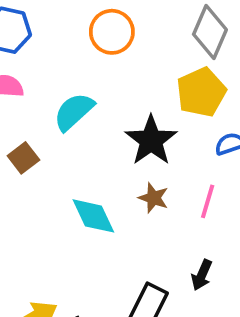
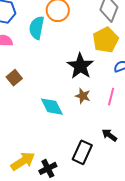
cyan semicircle: (74, 112) -> (37, 28), moved, turned -35
black arrow: (202, 275) -> (109, 135), turned 105

